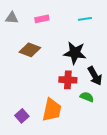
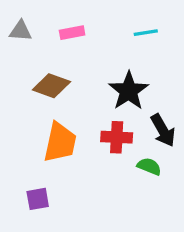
black star: (75, 53) -> (129, 91), turned 30
orange trapezoid: (52, 110) -> (60, 142), moved
purple square: (22, 116) -> (38, 199), turned 32

